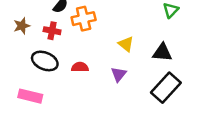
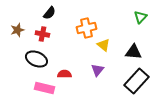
orange cross: (84, 19) -> (86, 28), moved
red semicircle: (80, 67) -> (64, 74), moved
pink rectangle: (30, 96) -> (44, 88), moved

